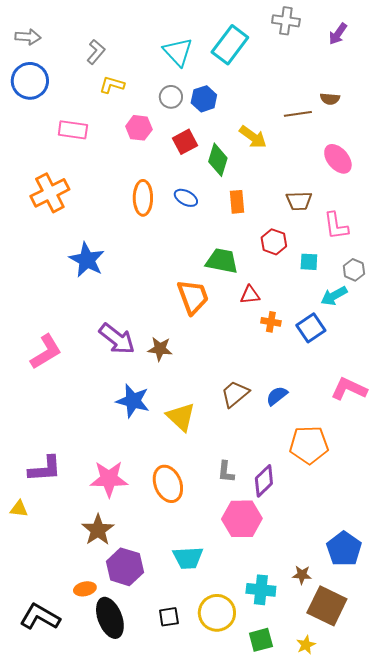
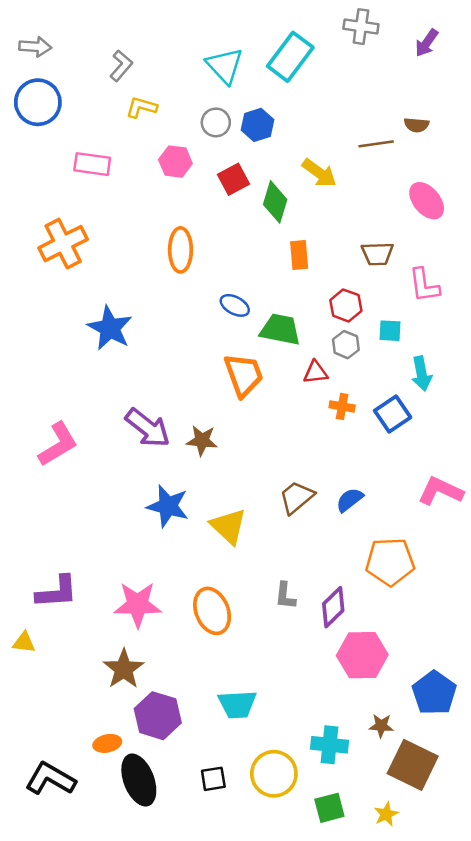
blue ellipse: (186, 198) -> (235, 305), moved
gray hexagon: (354, 270) -> (346, 345), moved
cyan arrow: (334, 296) -> (422, 374), turned -72
pink hexagon: (242, 519) -> (362, 655), moved

